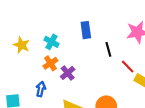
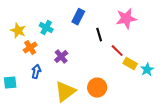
blue rectangle: (86, 30) -> (78, 17), turned 35
orange cross: (50, 63) -> (30, 48), moved

